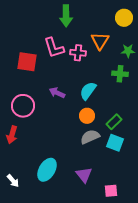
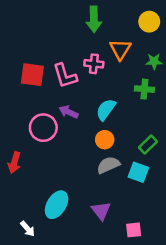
green arrow: (66, 16) -> (94, 19), moved
pink L-shape: (54, 48) -> (65, 76), moved
pink circle: (23, 106) -> (43, 128), moved
green rectangle: (114, 122) -> (148, 144), moved
white arrow: (13, 181) -> (28, 229), moved

